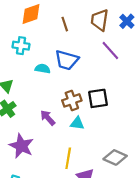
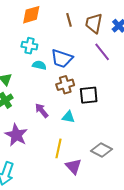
brown line: (65, 24) -> (69, 20), moved
cyan cross: (21, 46) -> (29, 46), moved
brown cross: (72, 100) -> (65, 85), moved

